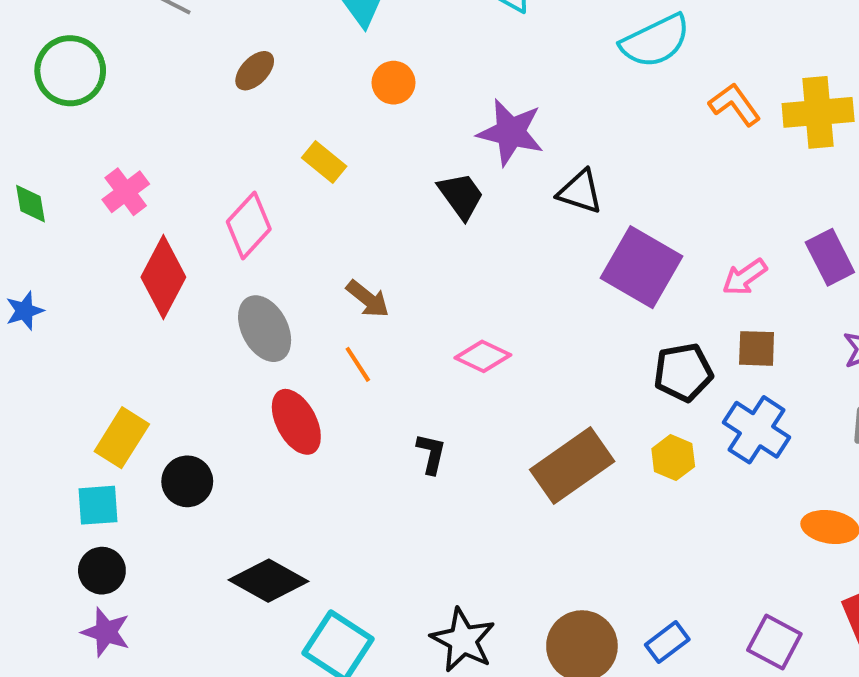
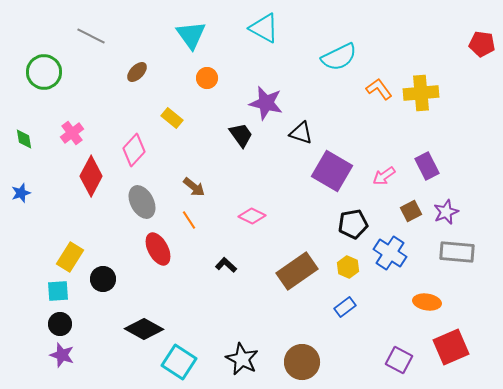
brown square: (757, 348) -> (411, 211), moved, turned -30
black L-shape: (431, 454) -> (226, 265), turned -60
blue rectangle: (667, 642) -> (345, 307), moved

